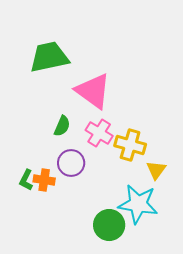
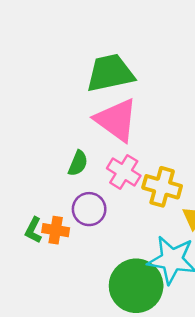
green trapezoid: (49, 57) -> (110, 73), moved
green circle: (109, 225) -> (136, 286), size x1.4

